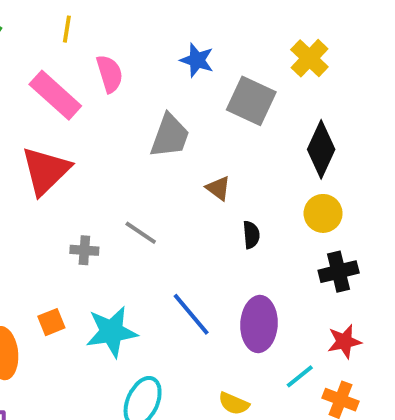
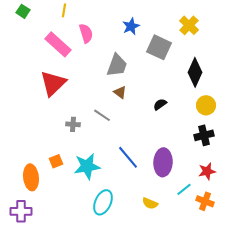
blue star: (197, 60) -> (131, 26), turned 30
brown triangle: (218, 188) -> (120, 92), moved
yellow circle: (323, 213) -> (206, 105), moved
black semicircle: (251, 235) -> (160, 104), moved, turned -120

